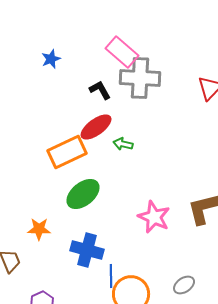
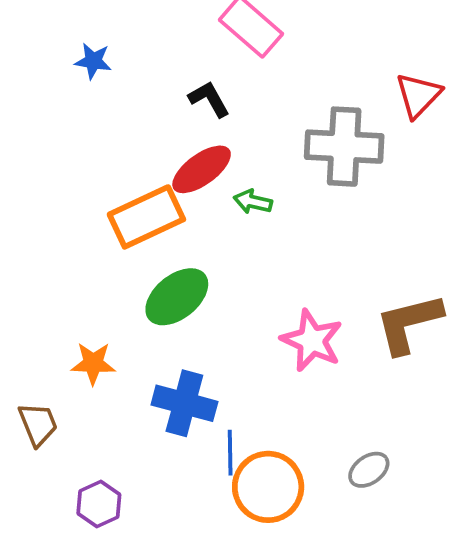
blue star: (51, 59) -> (93, 61), moved, turned 30
gray cross: (140, 78) -> (344, 147), moved

